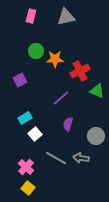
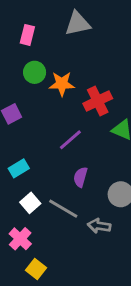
pink rectangle: (31, 16) -> (27, 35), moved
white square: (35, 134) -> (30, 203), moved
gray line: (56, 158) -> (63, 209), moved
yellow square: (28, 188) -> (36, 269), moved

